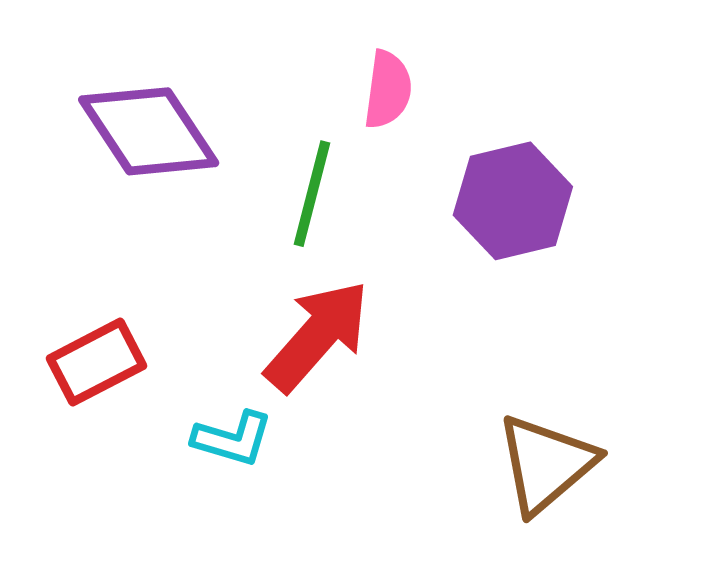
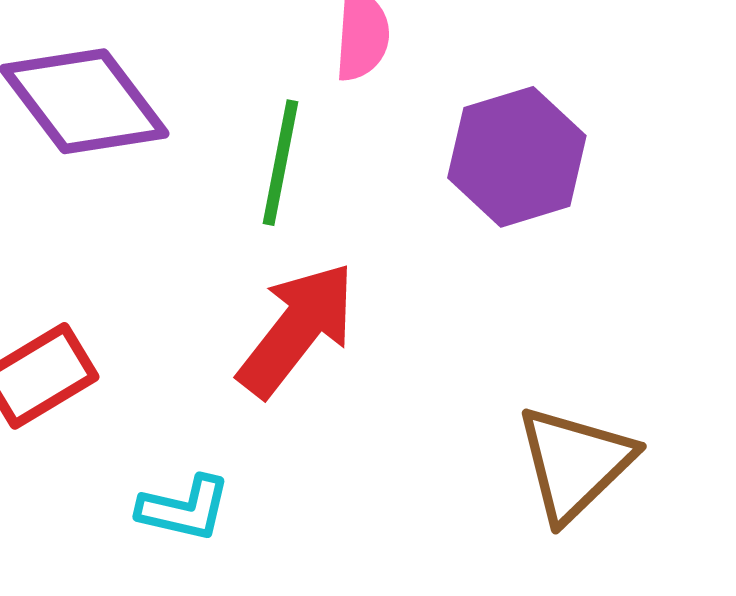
cyan L-shape: (233, 439) -> (184, 509), moved

